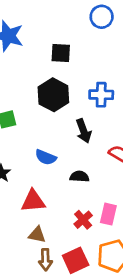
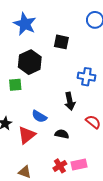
black hexagon: (53, 95) -> (30, 62), moved
red triangle: (33, 201) -> (27, 135), moved, turned -42
pink rectangle: (108, 214) -> (79, 164), turned 56

